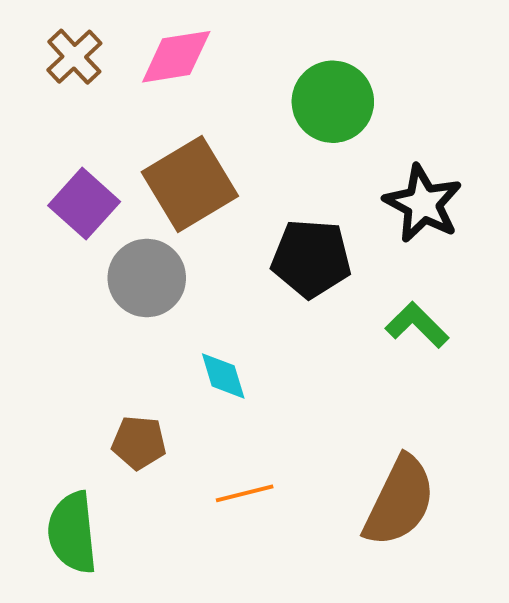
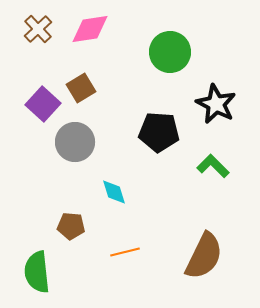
brown square: (190, 184) -> (81, 88), moved, size x0.6

